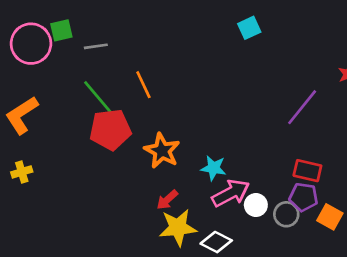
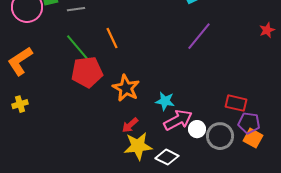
purple line: (302, 107) -> (199, 36), moved
purple pentagon: (303, 197) -> (249, 123), moved
gray circle: (286, 214) -> (220, 136), size x1.4

